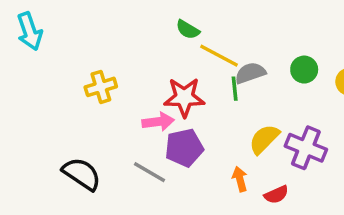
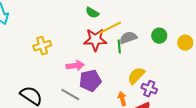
yellow line: (219, 56) -> (110, 28), turned -55
red star: (184, 97) -> (95, 40), moved
purple cross: (306, 148) -> (149, 89), moved, size x0.7

